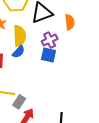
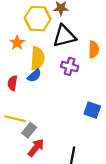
purple cross: (50, 40) -> (70, 66), turned 35
blue square: (48, 55) -> (92, 110), moved

